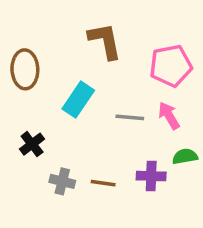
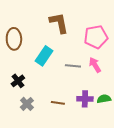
green semicircle: (185, 156) -> (104, 99), moved
gray cross: (62, 181) -> (27, 104), moved, turned 32

